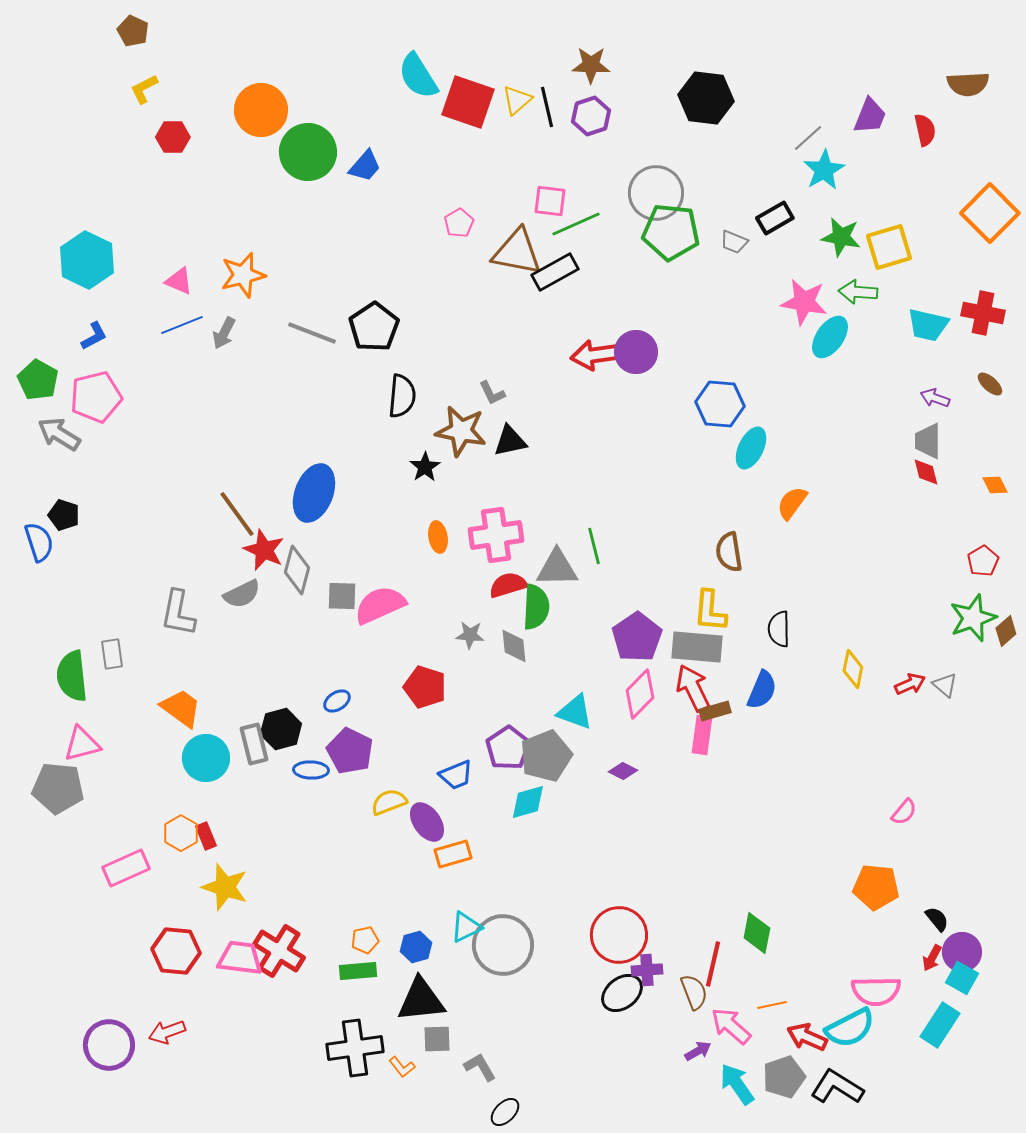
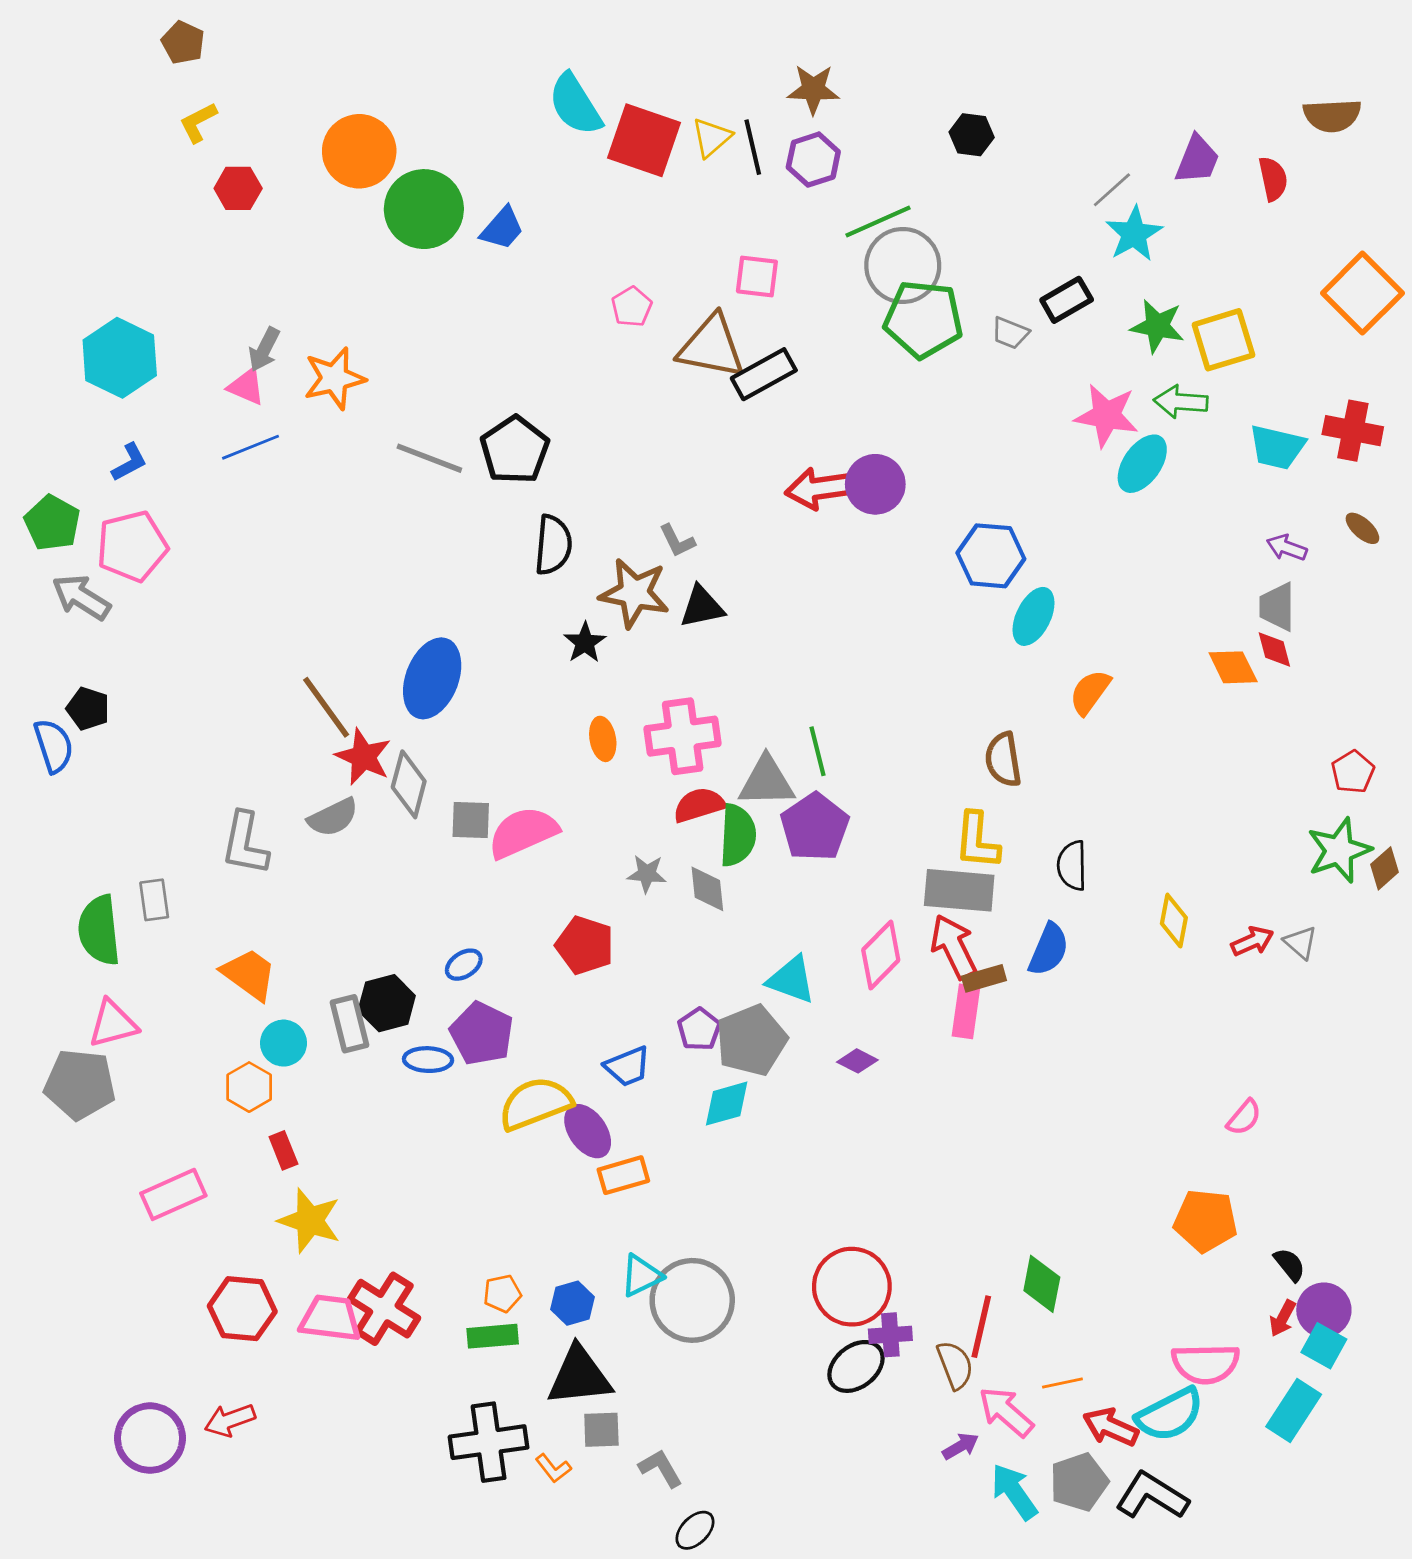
black hexagon: (706, 98) -> (972, 135), size x0.6
green line: (576, 224) -> (878, 221), moved
gray arrow: (224, 333) -> (264, 349), moved
orange diamond: (995, 485) -> (1233, 667), moved, size x1.4
purple pentagon: (637, 637) -> (815, 827), moved
purple pentagon: (508, 748) -> (699, 1029), size x0.7
cyan circle: (206, 758) -> (283, 1043), size x0.7
yellow semicircle: (389, 802) -> (535, 1104), size x1.5
orange hexagon: (181, 833) -> (249, 1087), moved

